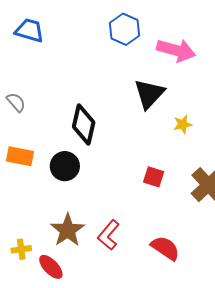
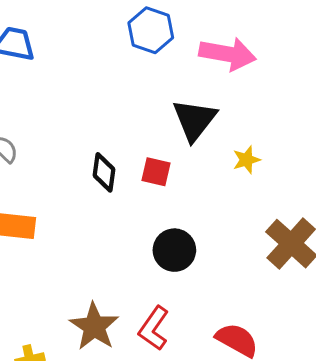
black diamond: (84, 124) -> (104, 172), size x0.7
black circle: (65, 166) -> (174, 250), moved
red square: (154, 177) -> (156, 172), moved

